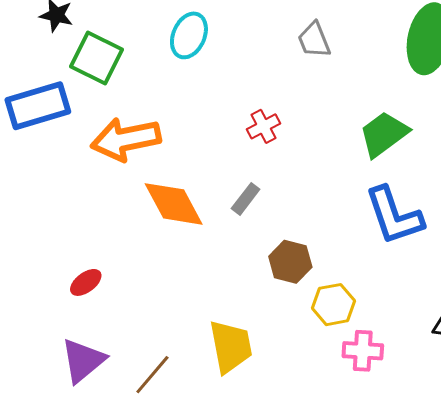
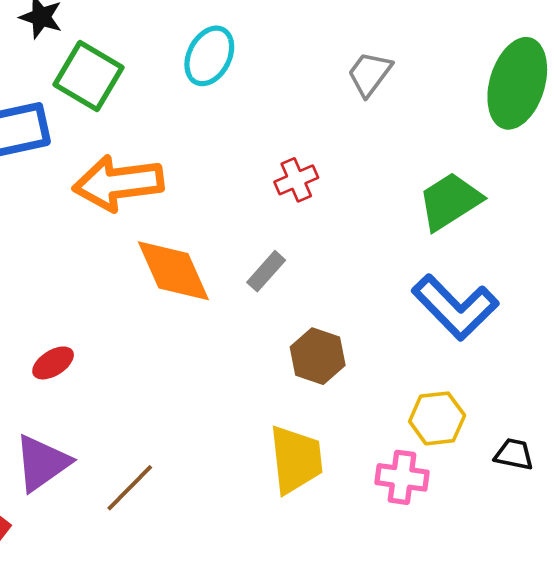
gray trapezoid: (314, 40) -> (370, 74), turned 54
blue L-shape: (394, 216) -> (455, 307), turned -30
yellow hexagon: (333, 305) -> (437, 418), moved
yellow trapezoid: (231, 346) -> (296, 459), moved

